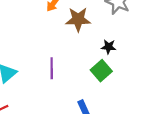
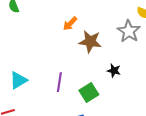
green square: (101, 71) -> (89, 93), moved

